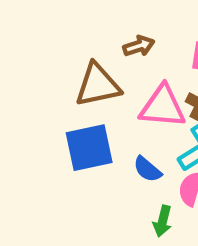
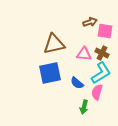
brown arrow: (139, 46) -> (90, 22), moved
pink triangle: (163, 107) -> (84, 54), size x0.7

